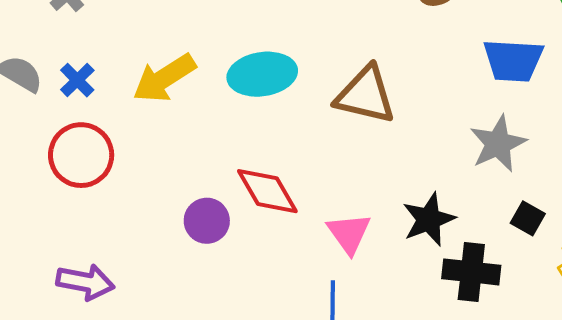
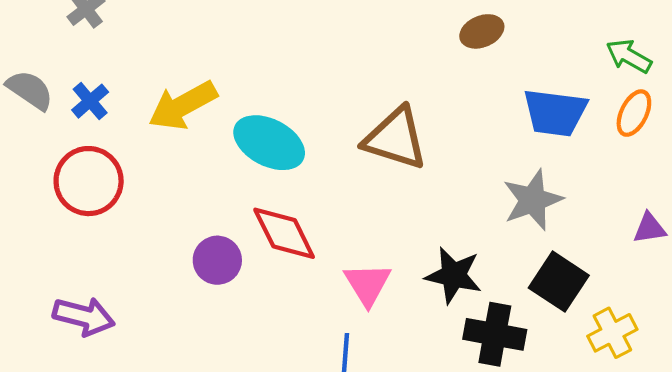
cyan ellipse: (262, 74) -> (269, 143), moved, turned 32
black square: (528, 218) -> (559, 282), size x1.6
black star: (429, 219) -> (453, 275), turned 30

